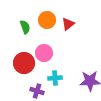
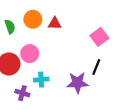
red triangle: (68, 24) -> (55, 23), turned 40

